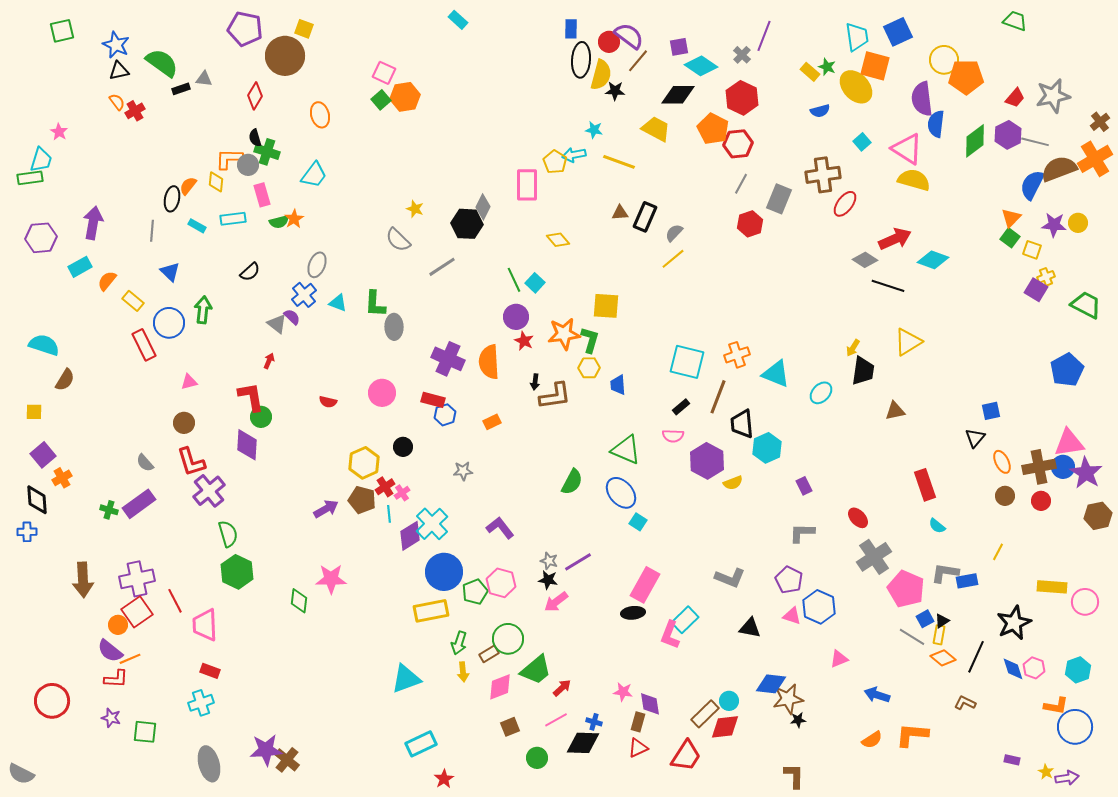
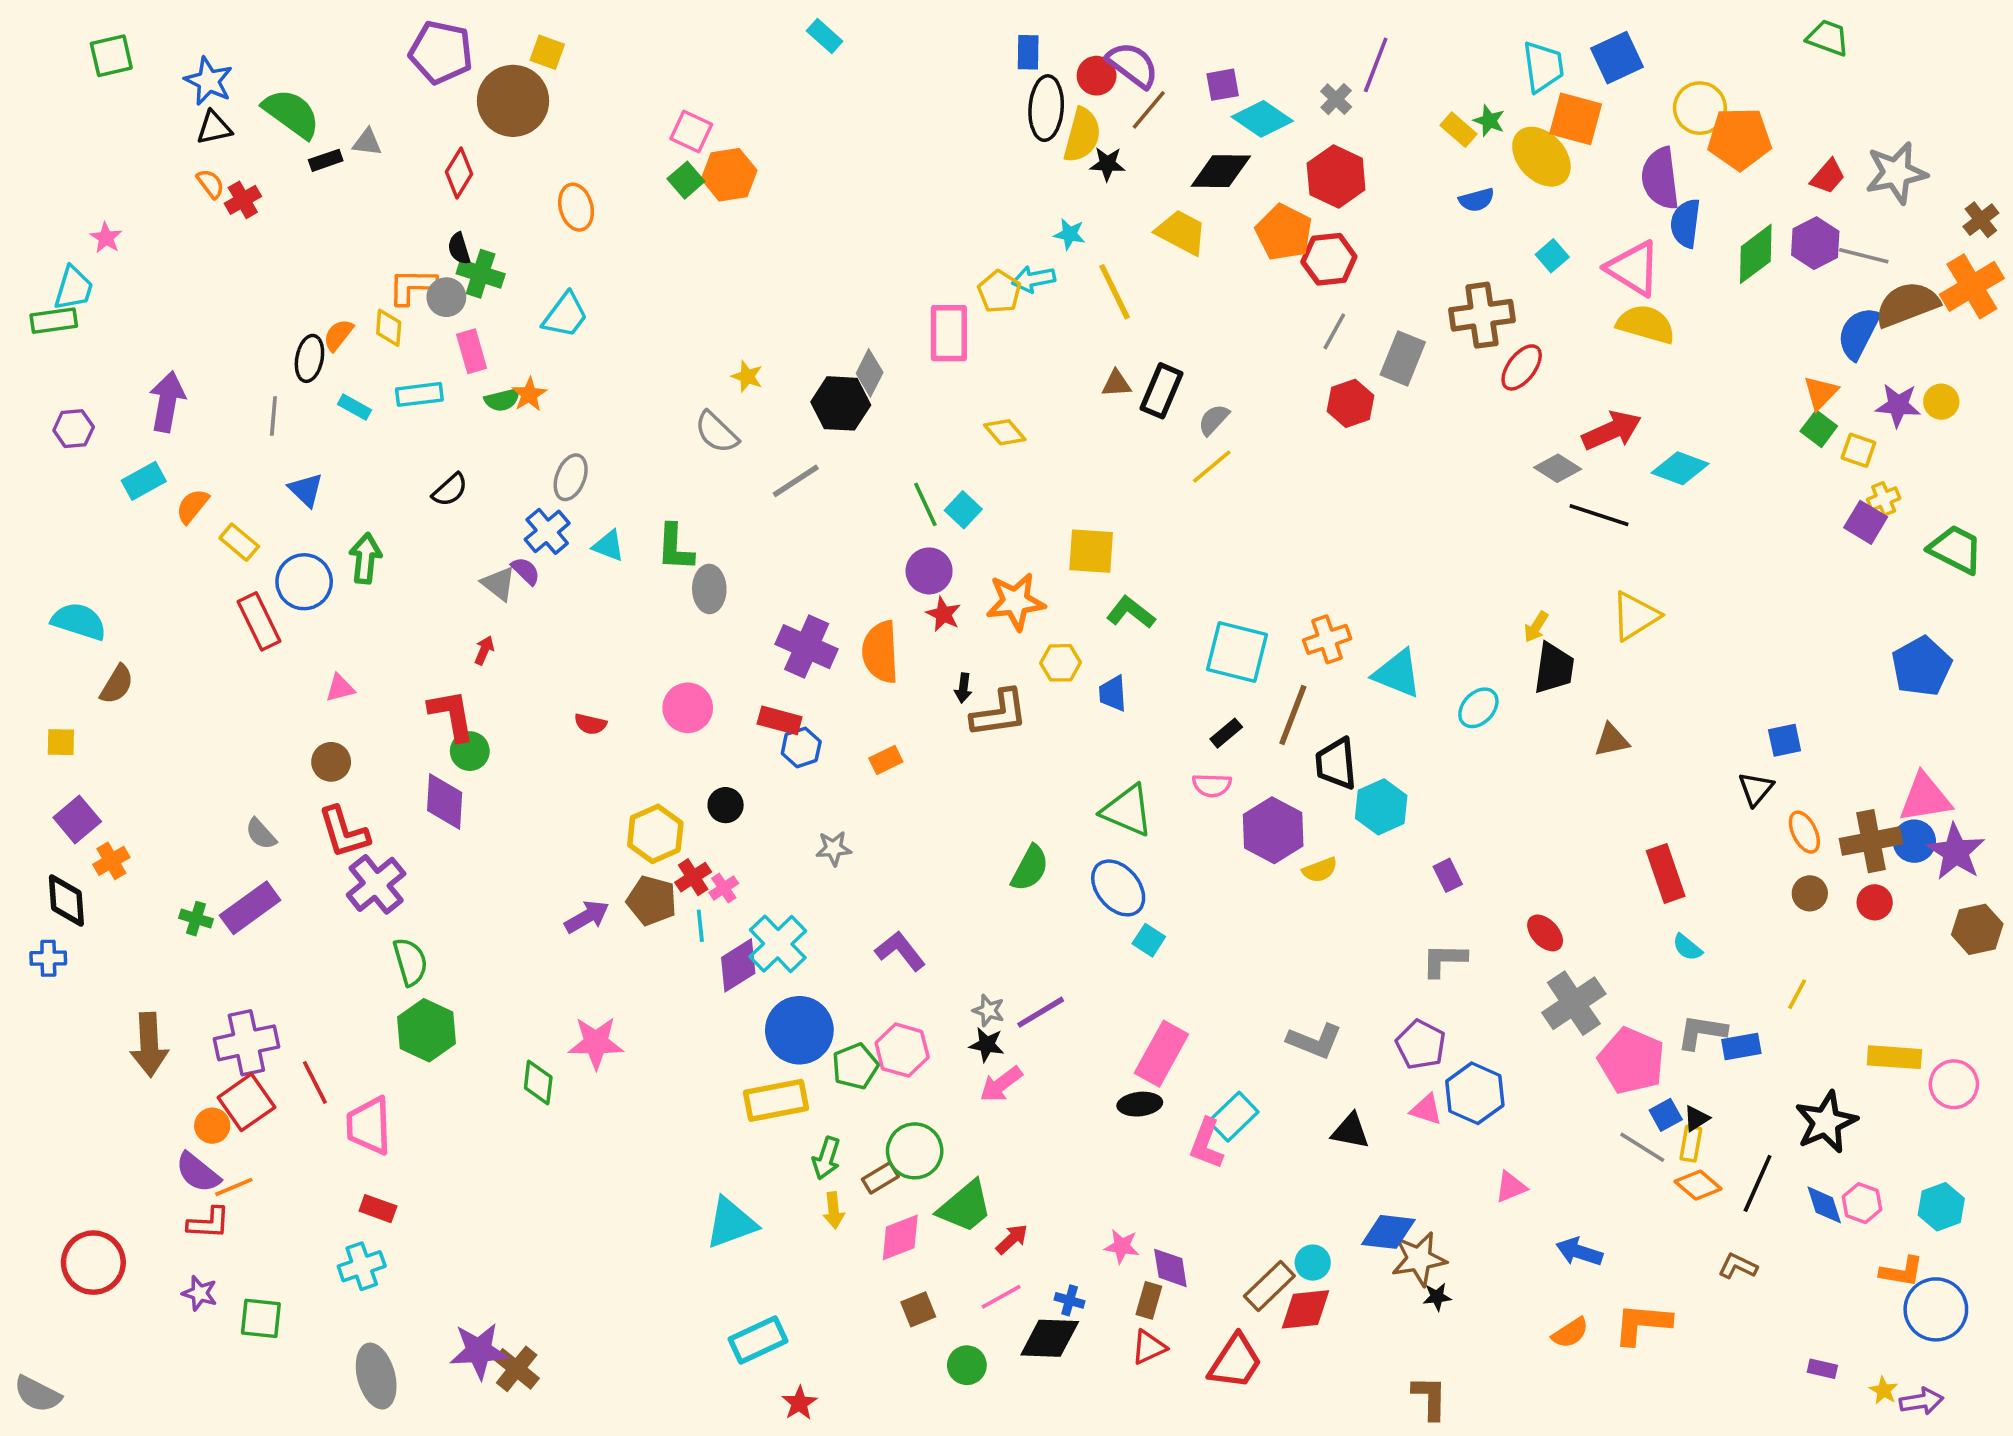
yellow line: (619, 162) -> (1115, 292), turned 44
purple hexagon: (41, 238) -> (74, 429), size x0.7
green L-shape: (590, 340) -> (1131, 612), moved, turned -68

